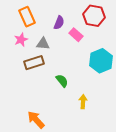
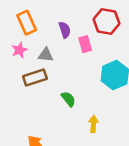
purple semicircle: (59, 23) -> (65, 30), turned -40
pink rectangle: (76, 35) -> (85, 44), turned 32

